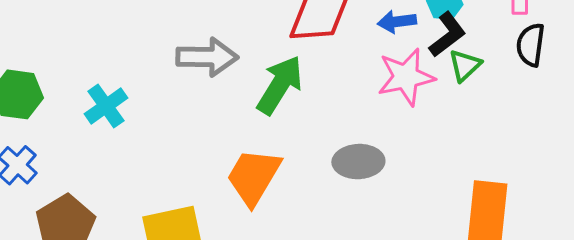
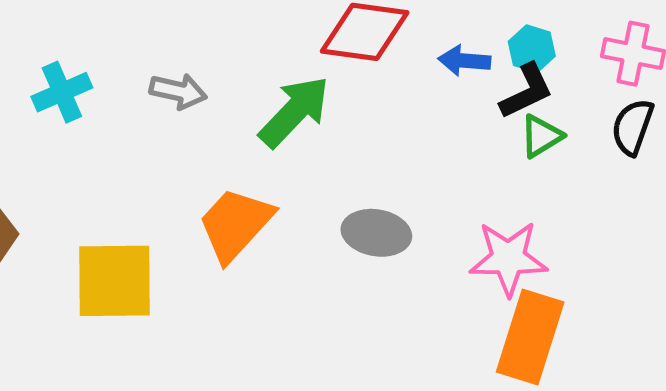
gray arrow: (207, 57) -> (178, 91), moved, size x0.7
pink star: (406, 77) -> (508, 258), moved

